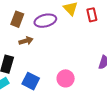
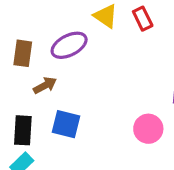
pink circle: (66, 78) -> (148, 129), moved
blue square: (31, 81) -> (66, 124), moved

